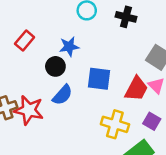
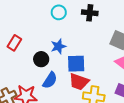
blue star: (69, 47) -> (58, 46), moved
red trapezoid: (136, 89) -> (79, 82), moved, turned 90

